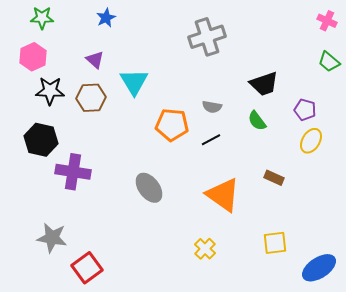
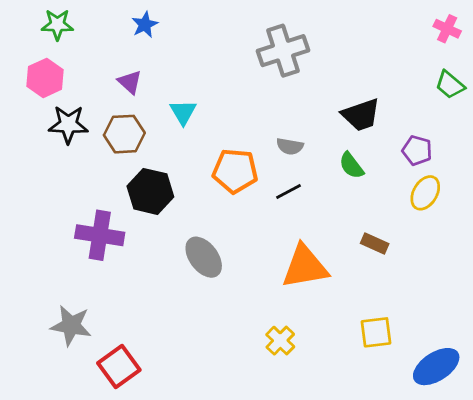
cyan triangle: (134, 82) -> (183, 112), size x0.7
black hexagon: (41, 140) -> (150, 191), moved
orange triangle: (223, 195) -> (305, 267), turned -45

